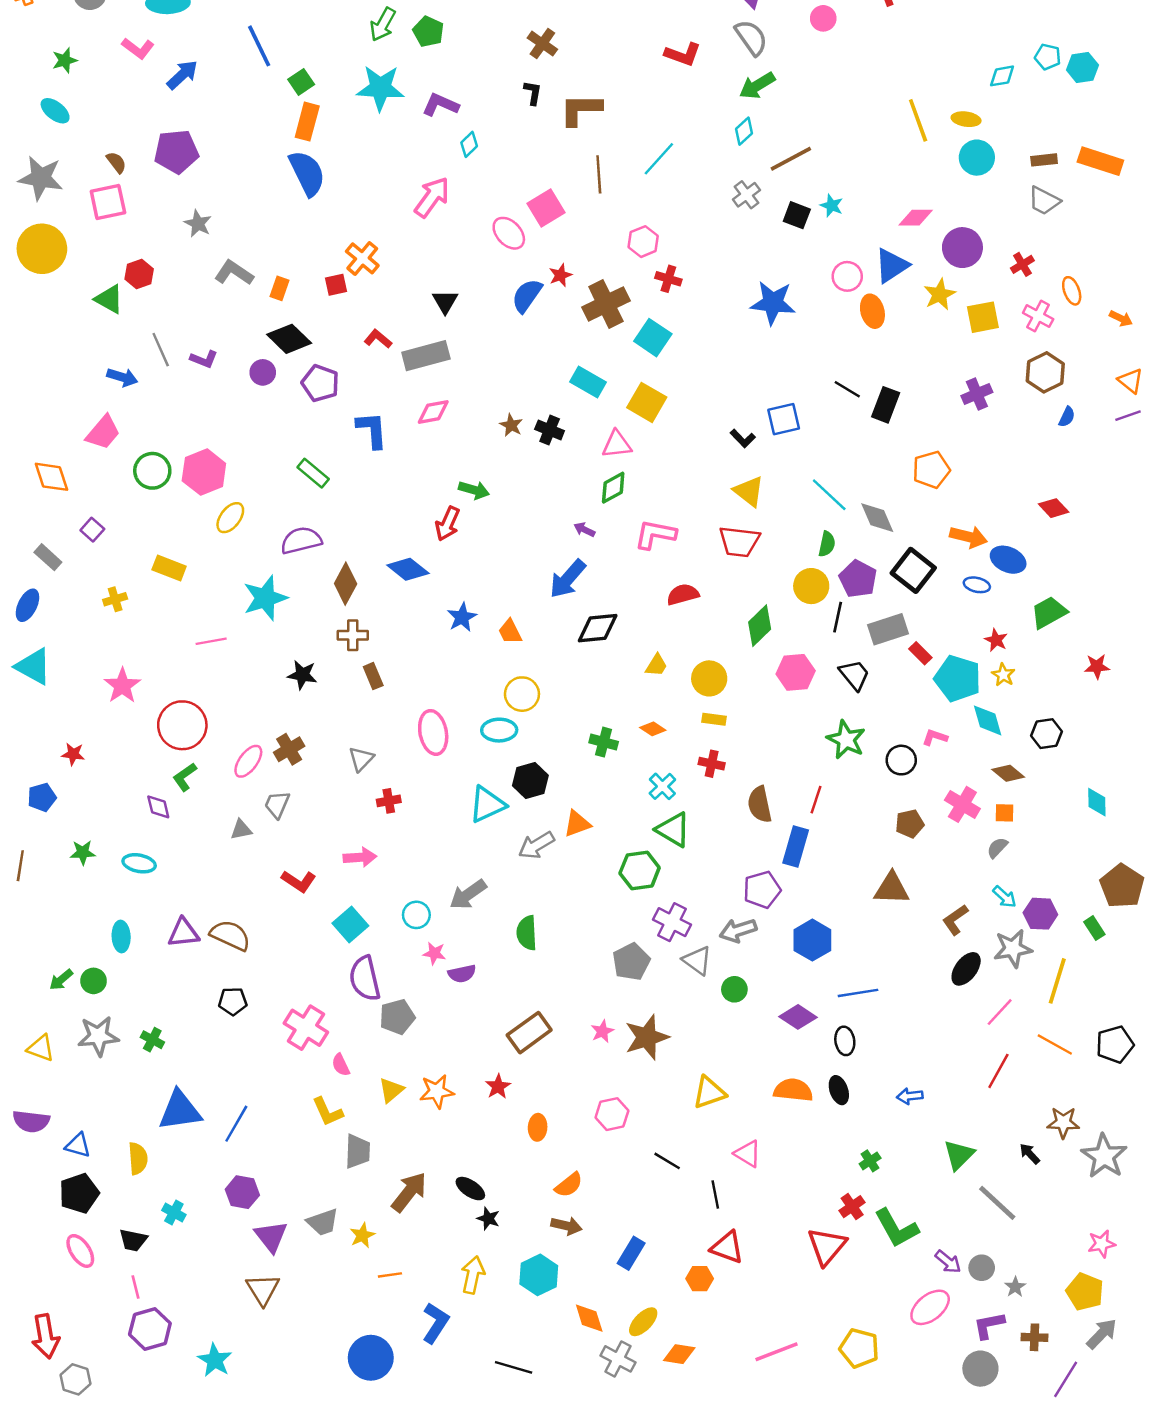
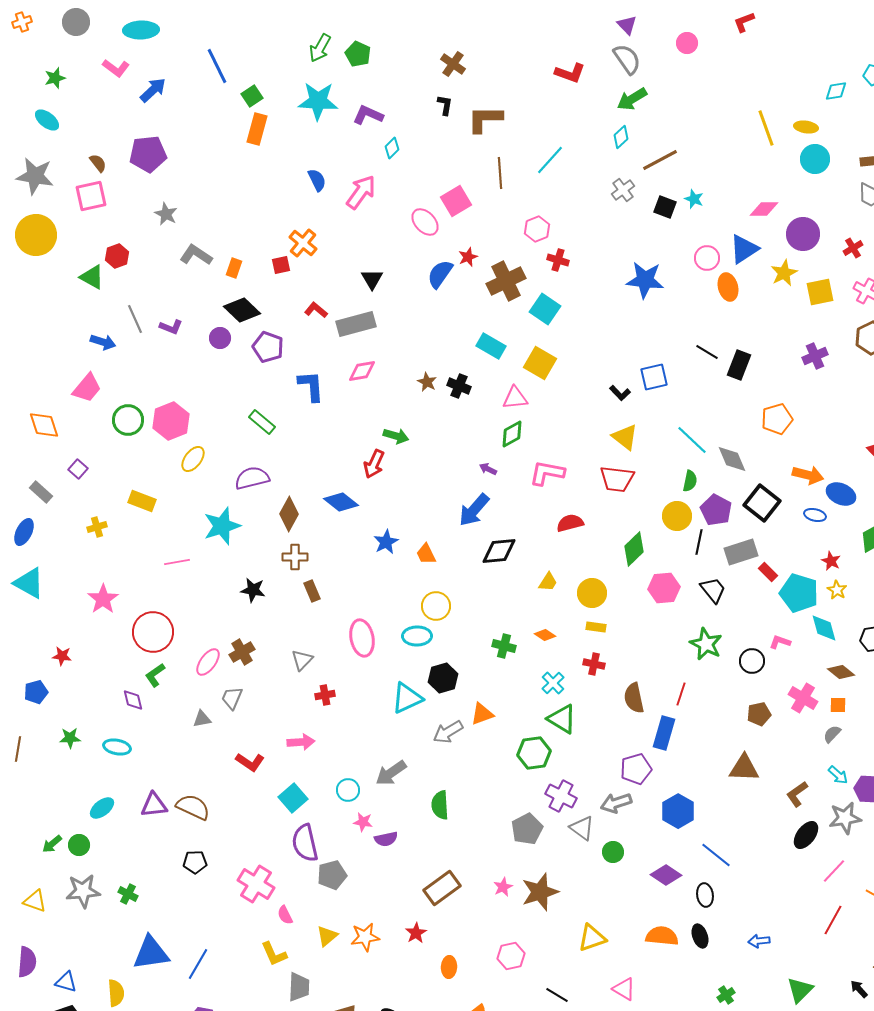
blue semicircle: (307, 173) -> (317, 180), moved, size x0.6
cyan ellipse: (121, 936) -> (102, 808), turned 55
blue line: (858, 993) -> (716, 855), turned 48
purple semicircle: (31, 1121) -> (27, 962), turned -92

